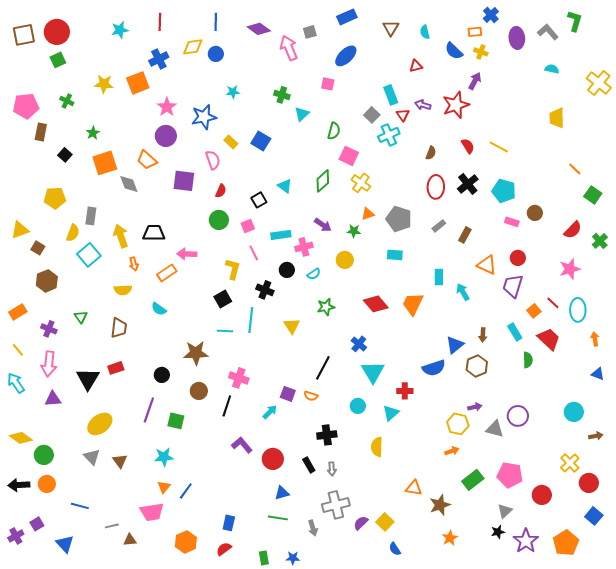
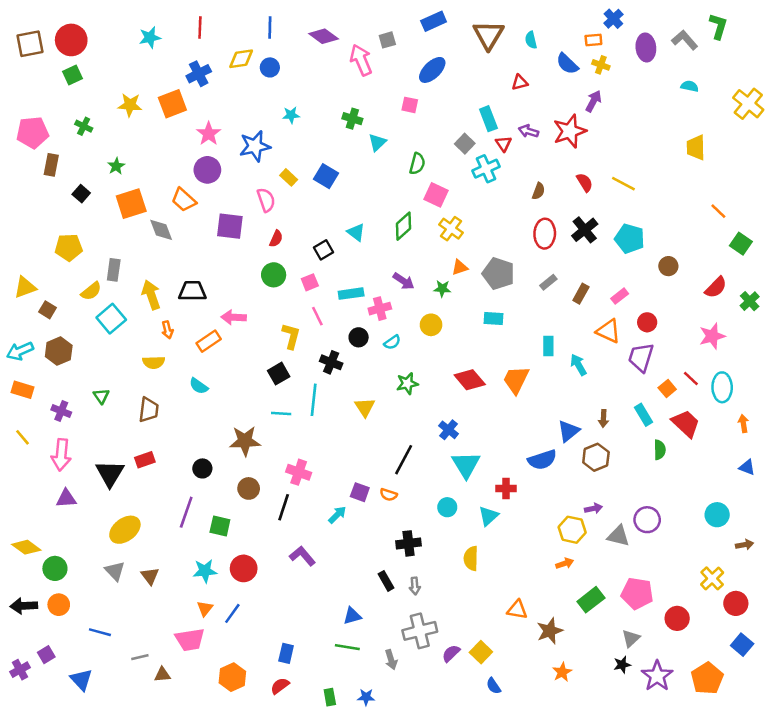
brown triangle: (391, 28) -> (488, 35), size x1.5
pink rectangle: (512, 222) -> (620, 296), moved, turned -56
yellow semicircle: (73, 233) -> (91, 291), turned 30
orange rectangle: (18, 312) -> (22, 390), turned 48
cyan arrow: (16, 383) -> (20, 351), moved, turned -80
red circle: (273, 459) -> (244, 568), moved

